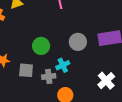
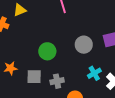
cyan cross: (63, 65) -> (94, 73), moved

